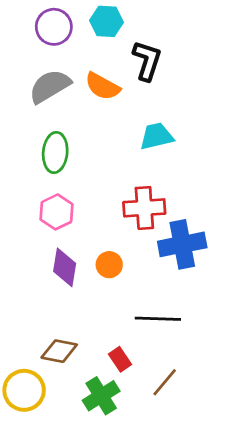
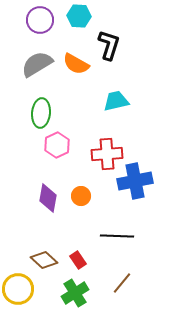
pink hexagon: (57, 212) -> (57, 145), moved
brown diamond: (59, 351) -> (44, 260), turned 32
red rectangle: (120, 359) -> (78, 260), moved

